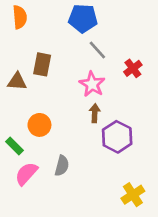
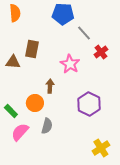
gray line: (97, 50) -> (84, 33), moved
brown arrow: (95, 113) -> (50, 86), moved
orange circle: (39, 125) -> (35, 103), moved

